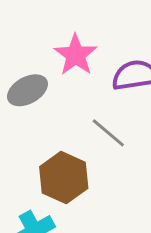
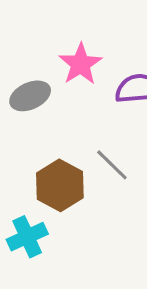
gray line: (108, 133) -> (112, 165), moved

